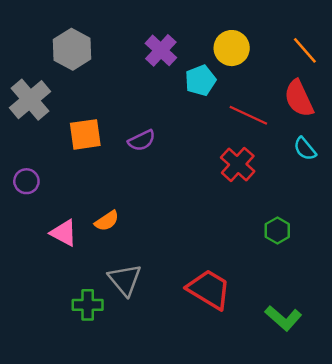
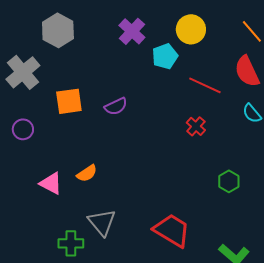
red cross: (238, 164) -> (196, 126), size x0.7
purple circle: (26, 181) -> (23, 129), moved

